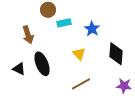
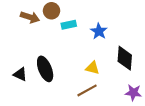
brown arrow: (28, 35) -> (30, 17), moved, turned -54
yellow triangle: (79, 54) -> (92, 68), moved, turned -32

